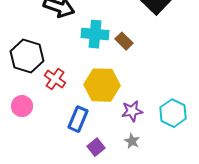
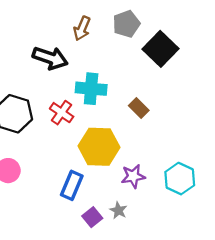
brown rectangle: (124, 41) -> (139, 108), moved
red cross: (55, 79) -> (62, 113), moved
gray star: (132, 141) -> (118, 210), moved

